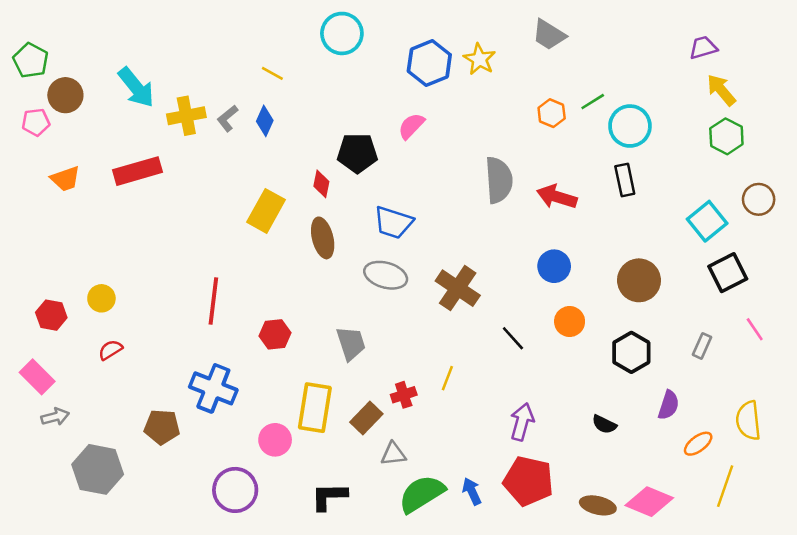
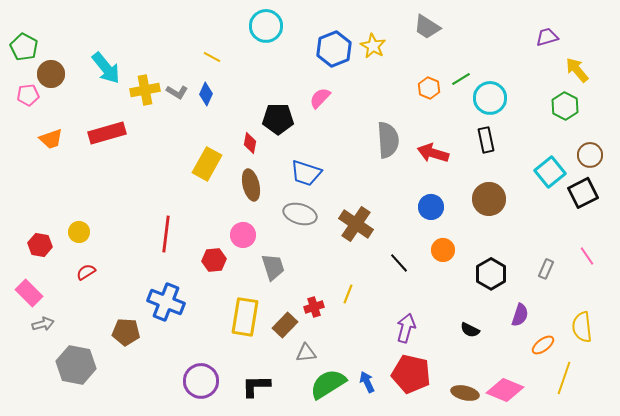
yellow arrow: (721, 90) -> (577, 70), moved
gray L-shape: (227, 118) -> (177, 92), turned -110
black square: (728, 273) -> (583, 193), moved
brown circle: (639, 280) -> (489, 199), moved
pink circle: (275, 440) -> (243, 235), moved
purple circle: (235, 490) -> (201, 381), moved

